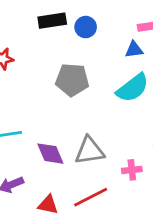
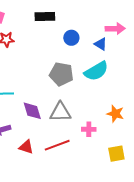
blue circle: (86, 27) -> (71, 38), moved
blue triangle: (134, 50) -> (101, 44), turned 32
gray pentagon: (72, 80) -> (61, 74), moved

